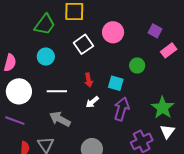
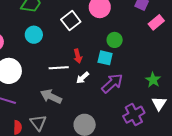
green circle: (137, 65) -> (115, 40), moved
white line: (57, 91) -> (59, 68), moved
green star: (163, 108) -> (153, 80), size x0.7
purple arrow: (122, 109) -> (112, 83), turned 35

